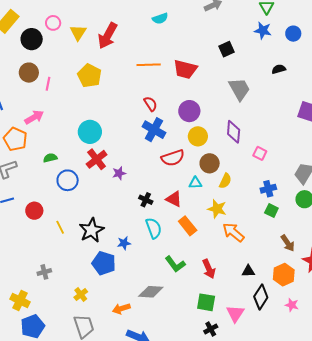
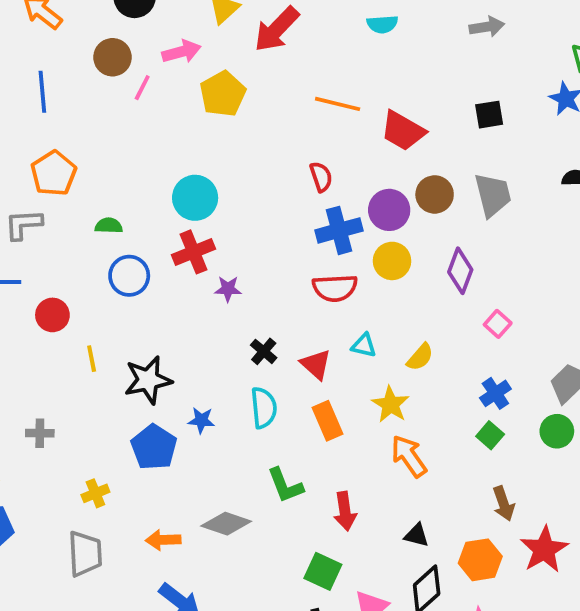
pink arrow: (34, 117) -> (181, 52), moved
blue cross: (154, 130) -> (339, 230), moved, turned 30
brown circle: (210, 163) -> (435, 194), moved
blue cross: (268, 189) -> (495, 393), turned -35

